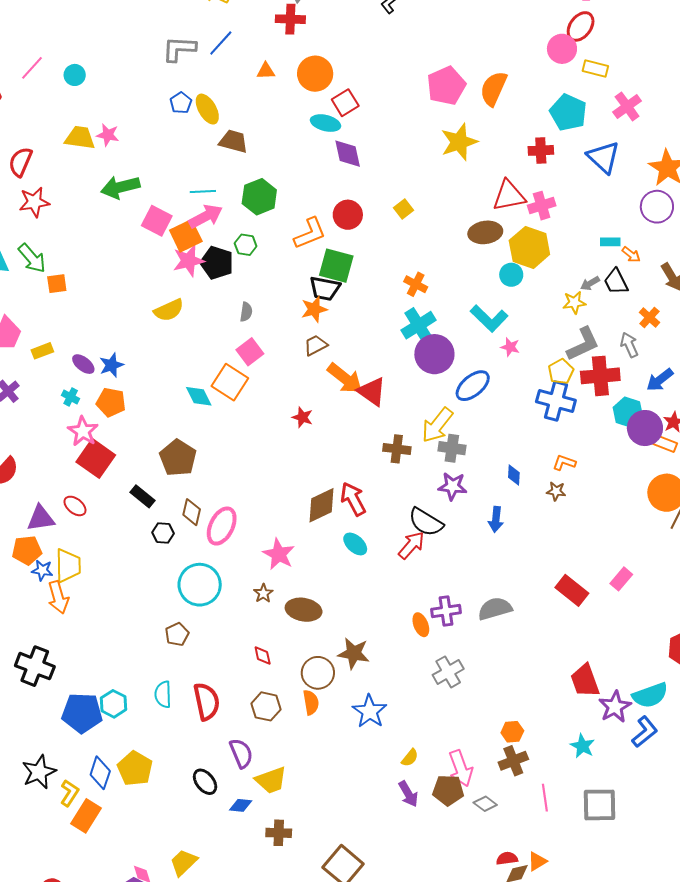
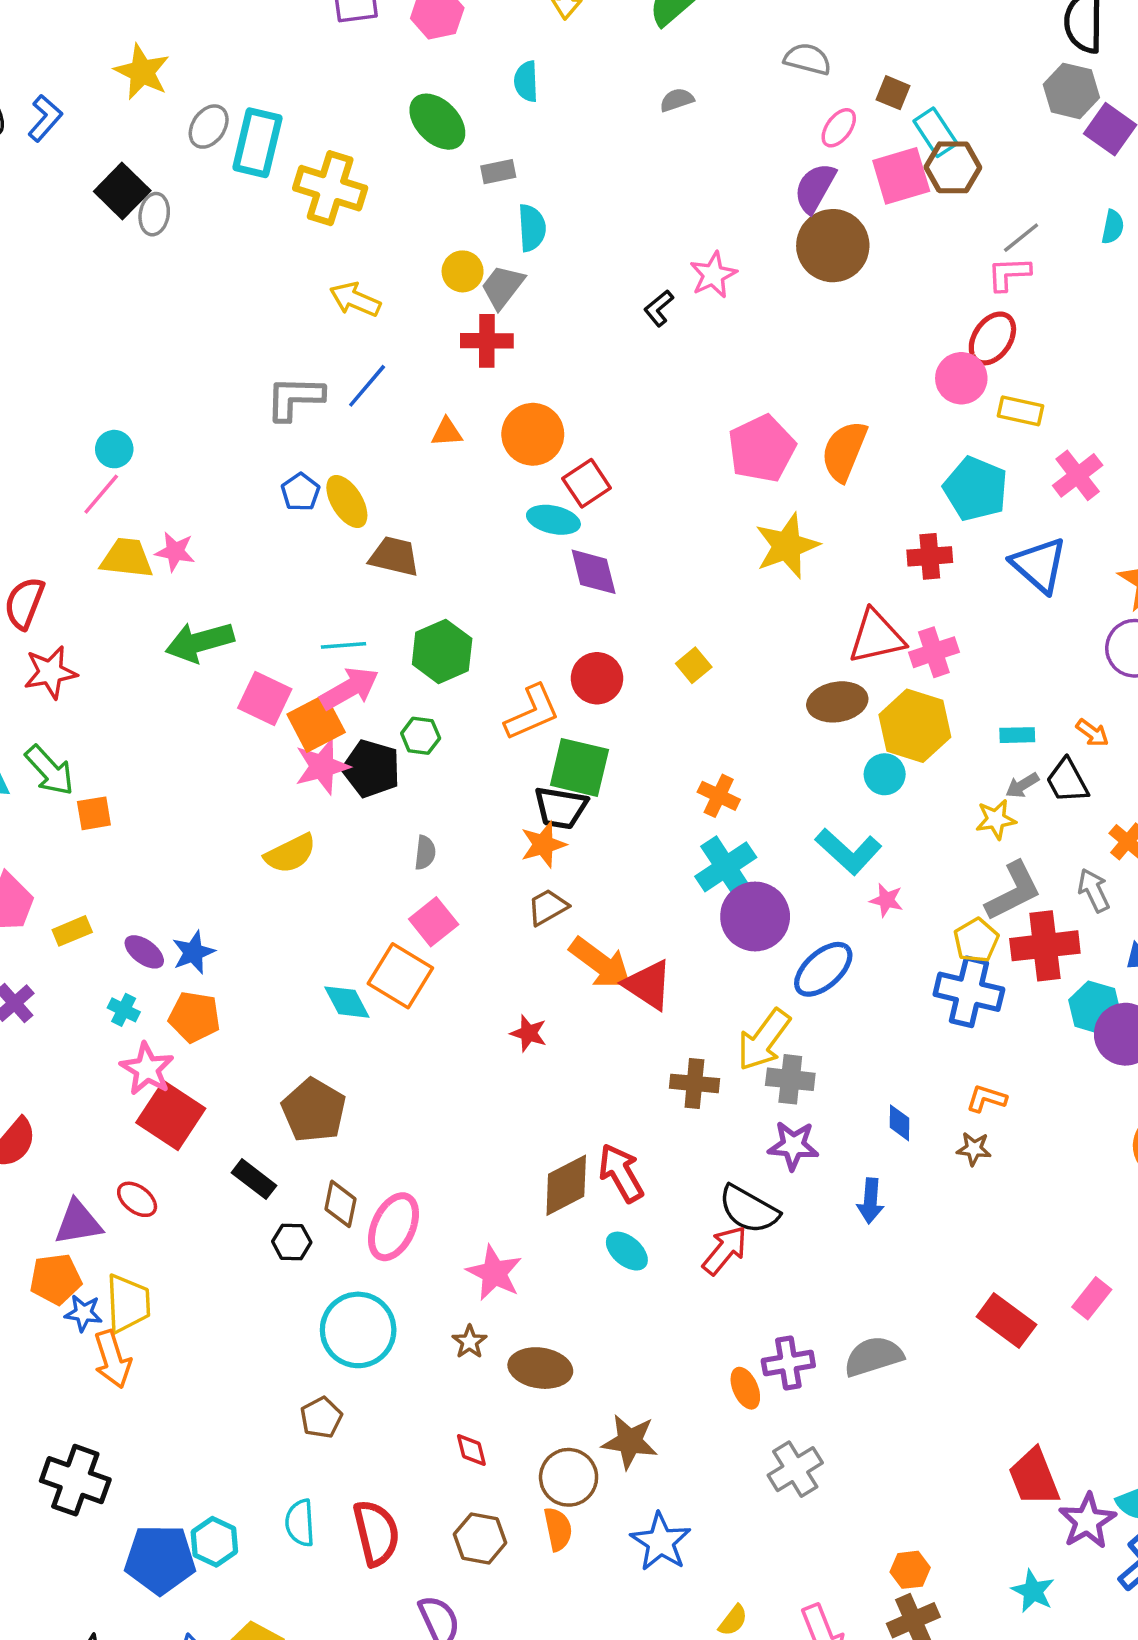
pink line: (32, 68) -> (101, 494), moved
cyan rectangle: (610, 242) -> (1017, 735), moved

